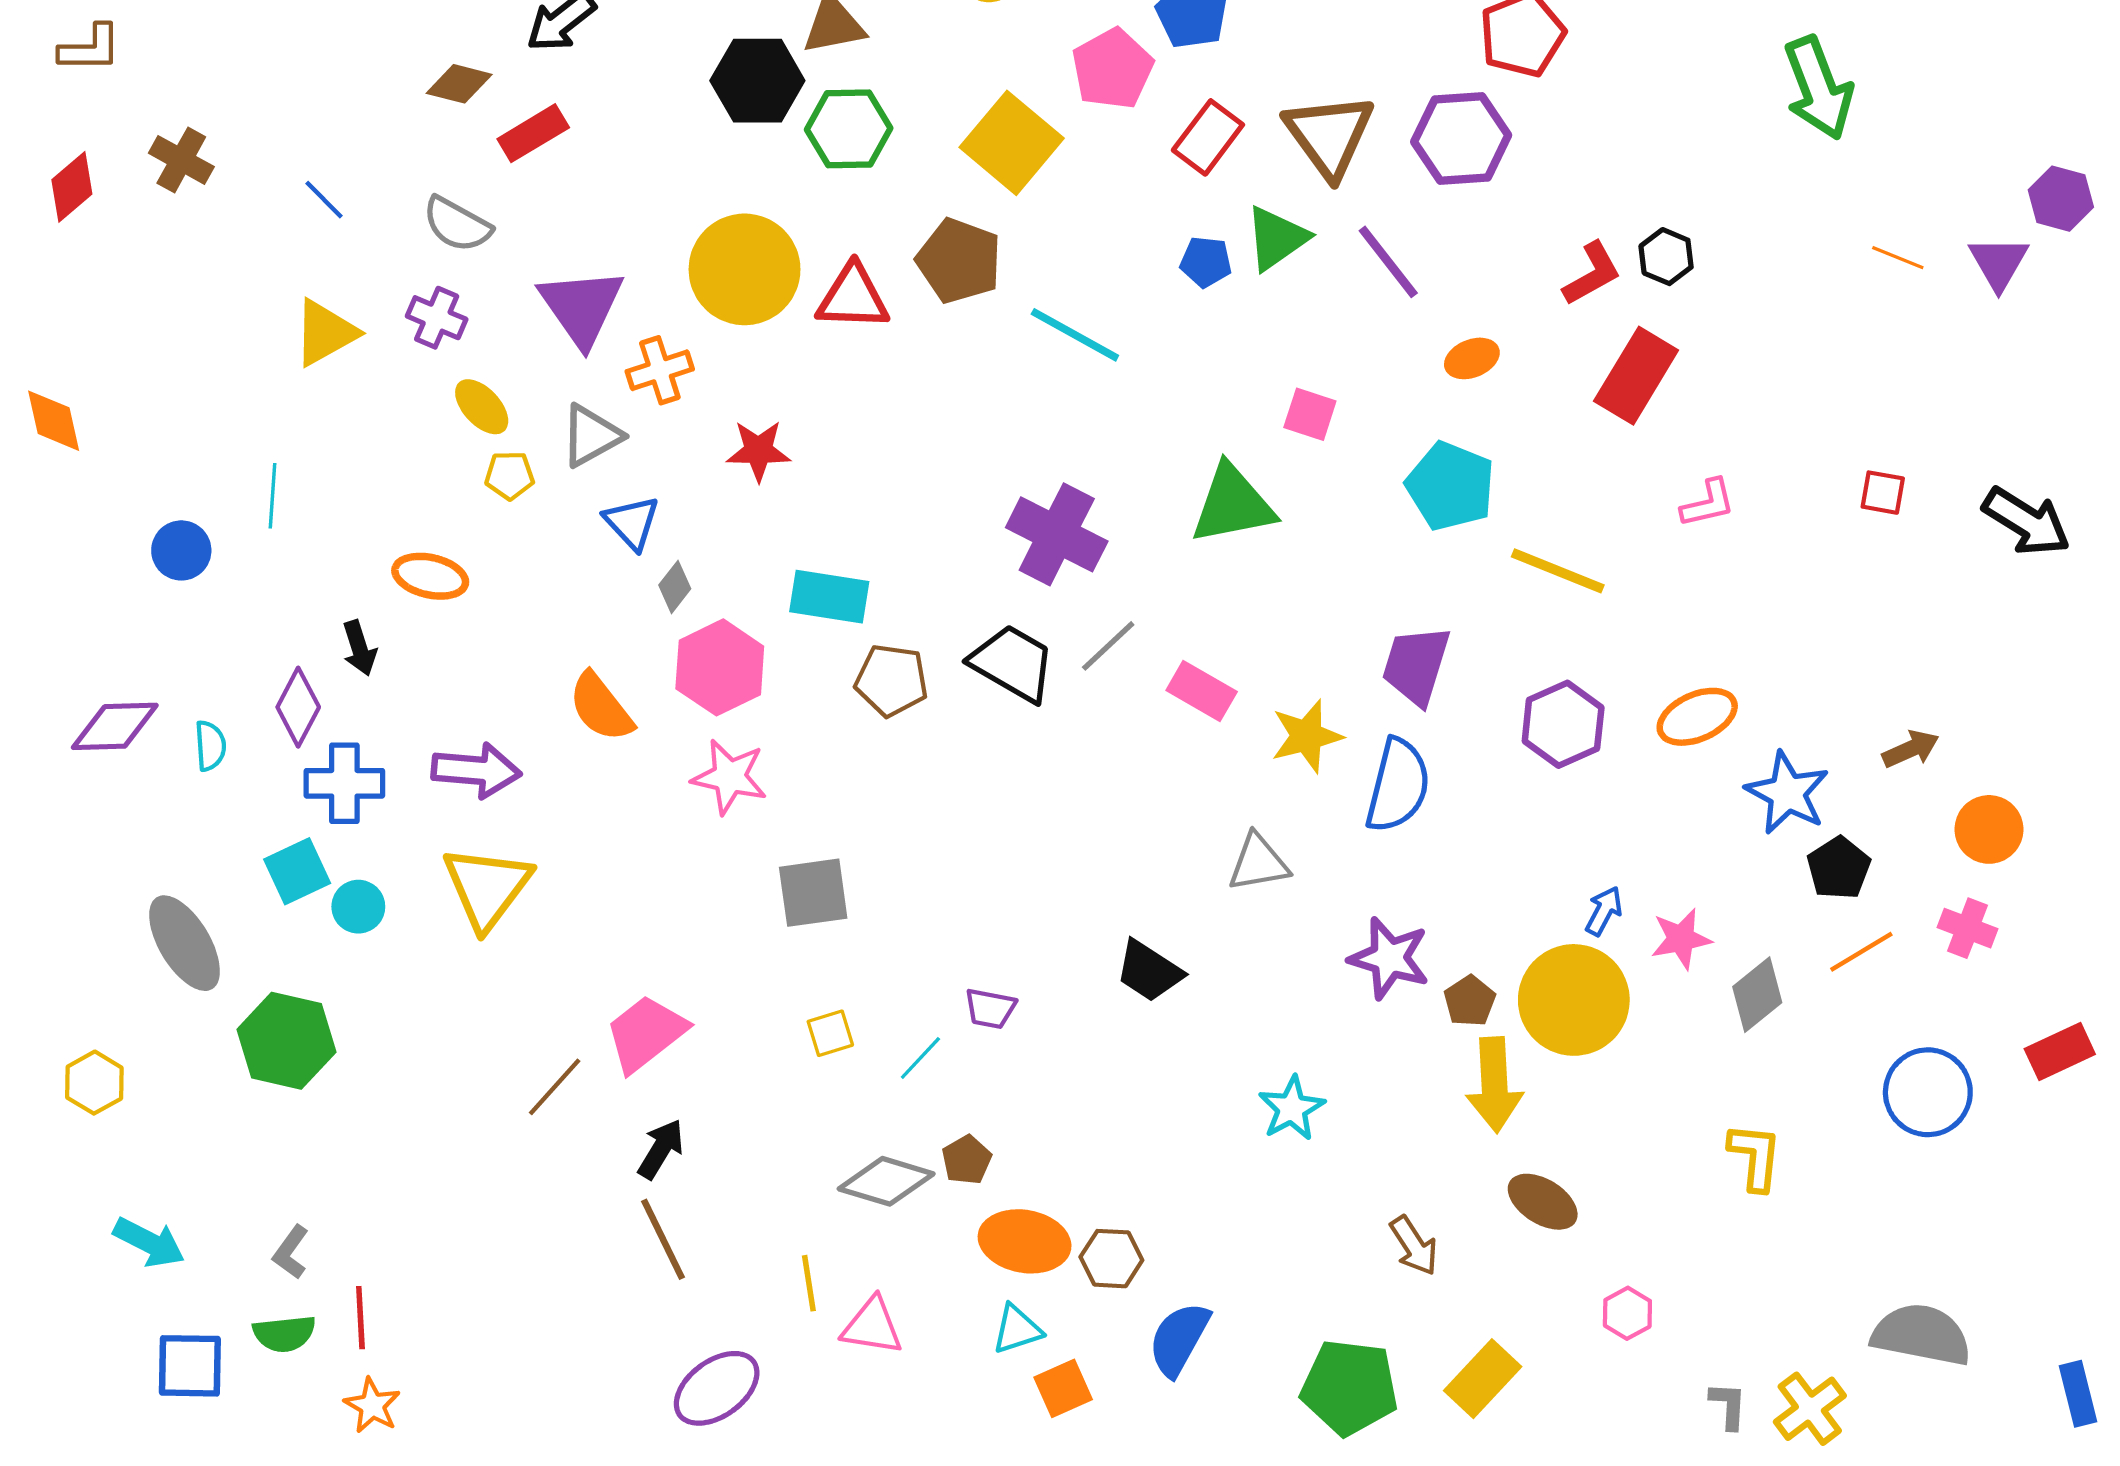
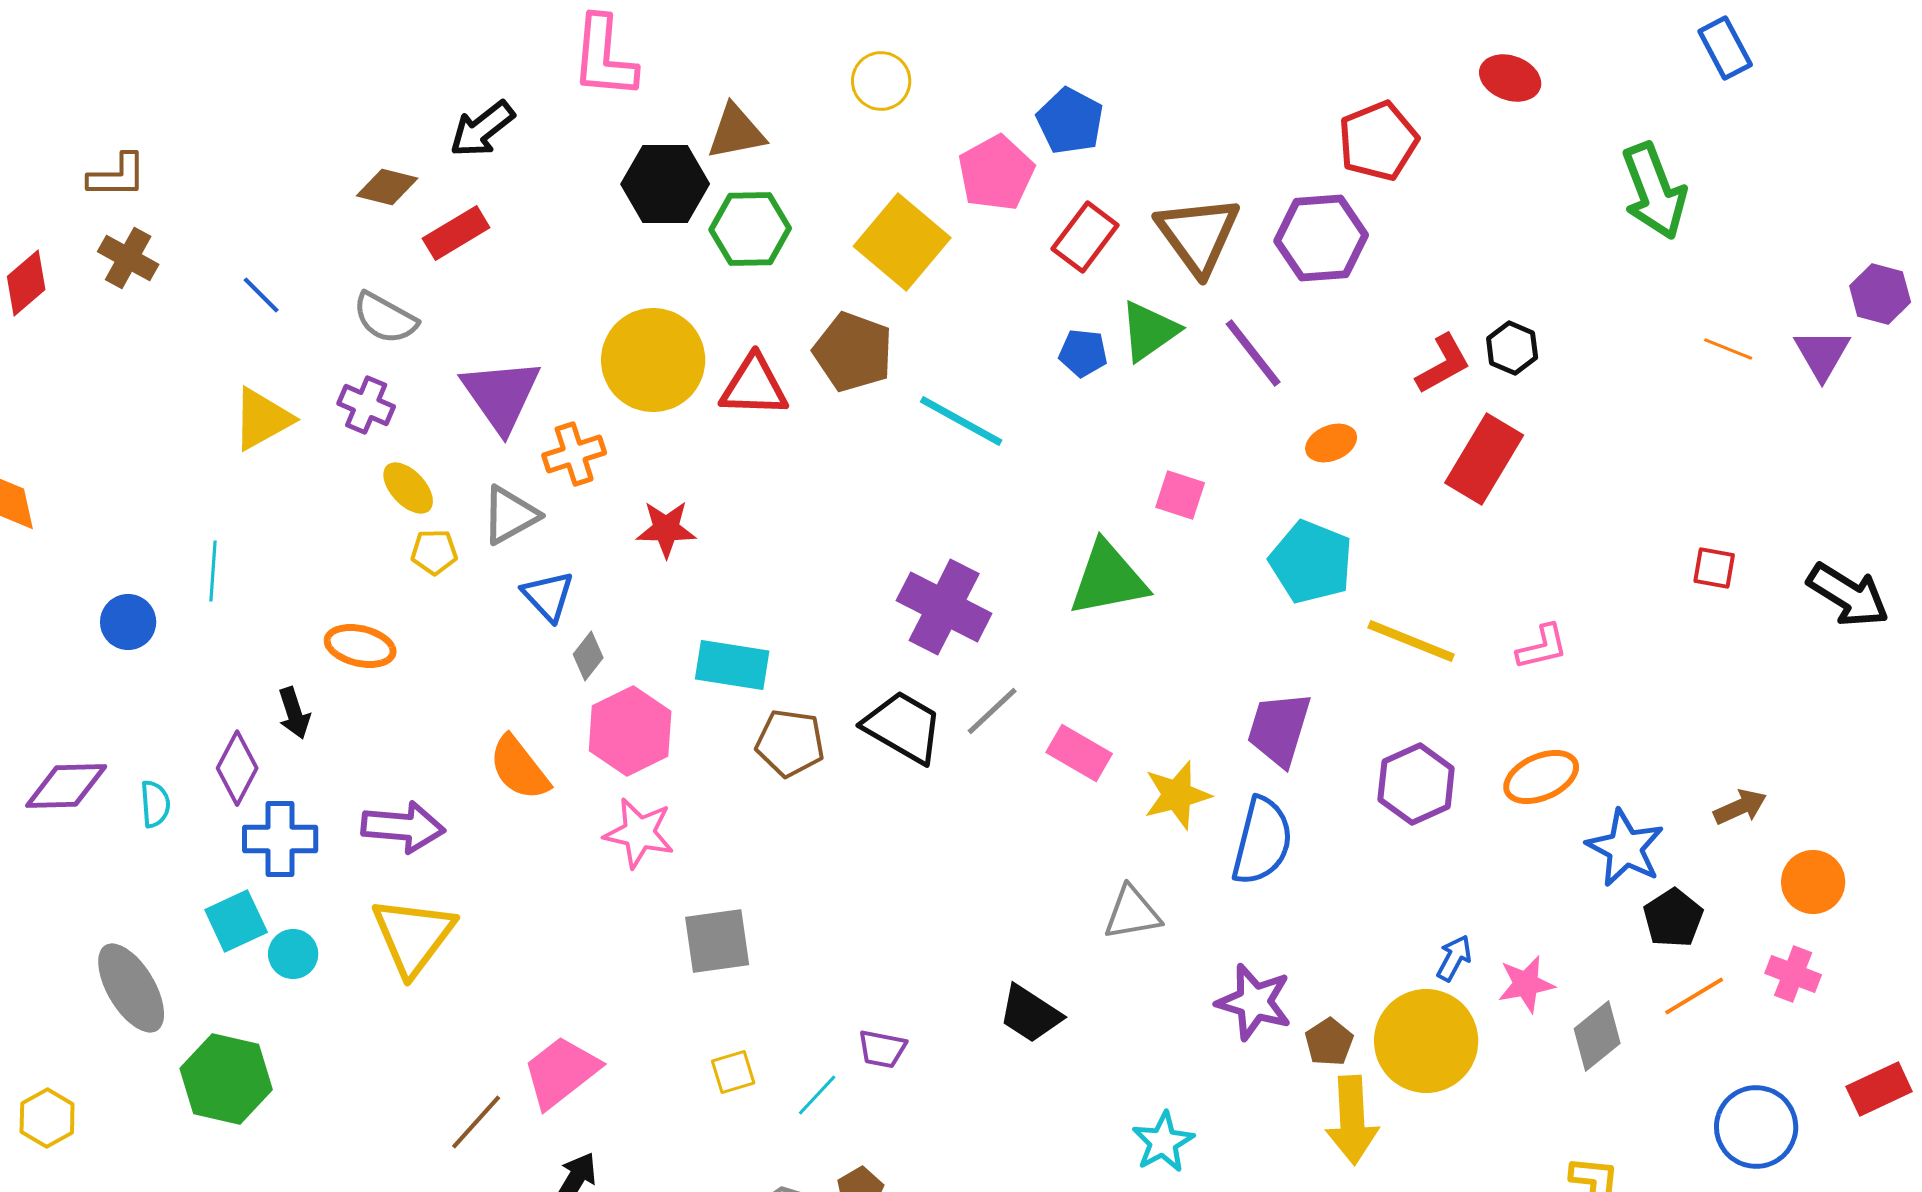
brown L-shape: (90, 48) -> (117, 176), moved
pink L-shape: (1708, 503) -> (1542, 647), moved

